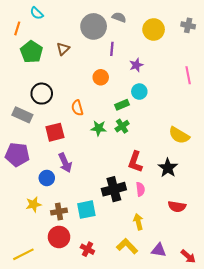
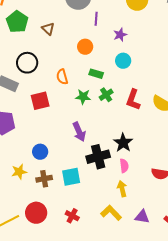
brown triangle: (63, 49) -> (48, 29), moved, turned -32
green rectangle: (122, 105) -> (96, 74), moved, turned 40
red L-shape: (135, 162) -> (133, 100), moved
purple arrow: (65, 163) -> (79, 132), moved
black star: (168, 168) -> (123, 143), moved
blue circle: (47, 178) -> (40, 152), moved
pink semicircle: (140, 189) -> (124, 166), moved
red circle: (59, 237) -> (36, 213), moved

